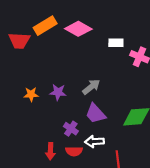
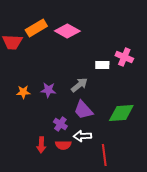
white rectangle: (116, 43) -> (102, 65), moved

